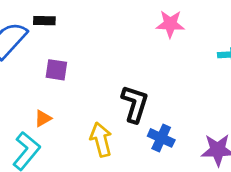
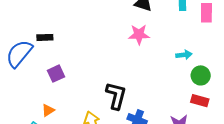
purple square: (56, 70) -> (56, 74), turned -30

